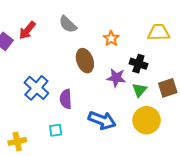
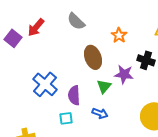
green triangle: (139, 90) -> (104, 86), moved
blue arrow: (102, 120) -> (100, 113), moved, size x0.6
cyan square: (56, 130) -> (66, 118), moved

